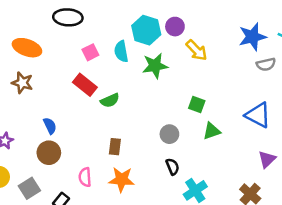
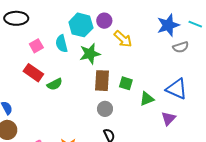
green triangle: (212, 131) -> (147, 99), moved
brown rectangle: (115, 147) -> (102, 81), moved, size x1.5
purple triangle: (267, 159) -> (168, 118), moved

